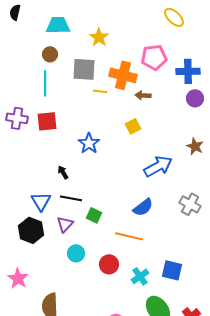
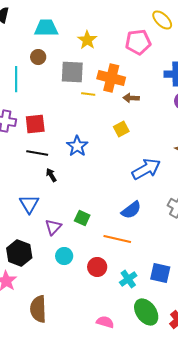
pink pentagon: (154, 57) -> (138, 42), moved
cyan line: (45, 83) -> (16, 79), moved
black line: (71, 198) -> (37, 153), moved
black hexagon: (31, 230) -> (19, 253), moved

